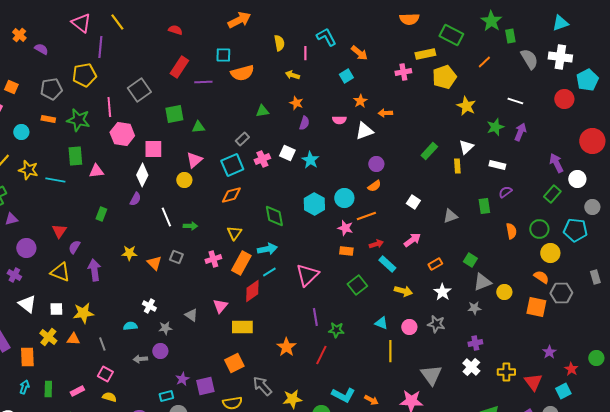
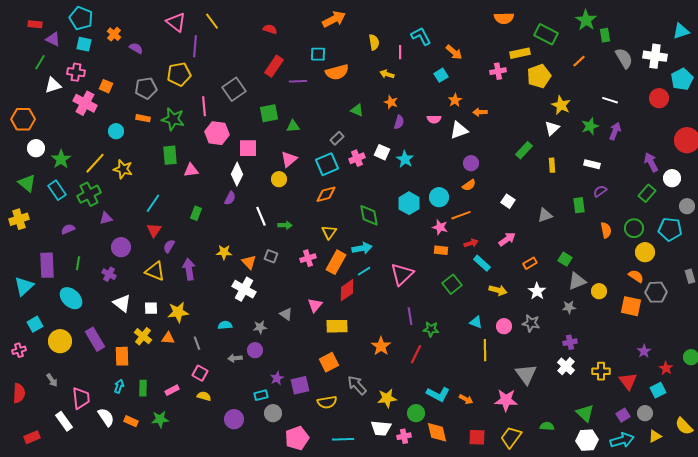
cyan triangle: (560, 23) -> (681, 31), moved
green triangle: (262, 111) -> (357, 110), turned 32
white triangle: (466, 147) -> (552, 128), moved
cyan line: (55, 180) -> (153, 203), moved, turned -66
white cross: (149, 306) -> (244, 289), moved, size x1.6

